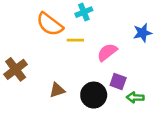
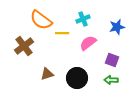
cyan cross: (84, 12) -> (83, 19), moved
brown cross: (16, 69) -> (24, 46), moved
purple square: (118, 82) -> (112, 60), moved

